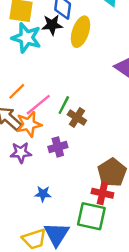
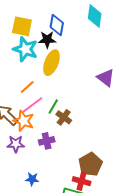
yellow ellipse: (81, 32) -> (51, 63), moved
orange line: (17, 91) -> (27, 87), moved
orange star: (29, 124) -> (24, 121), turned 30

